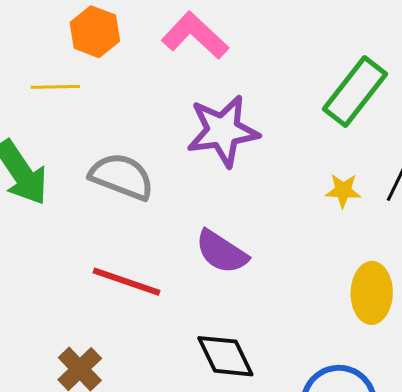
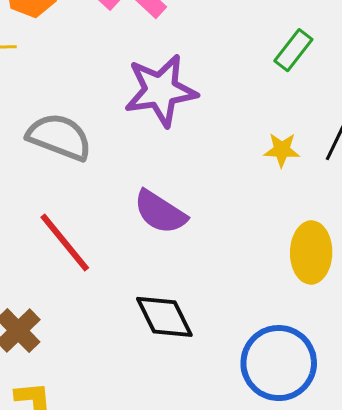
green rectangle: (355, 91) -> (293, 50), size x0.6
red line: (126, 282) -> (65, 243), turned 32

